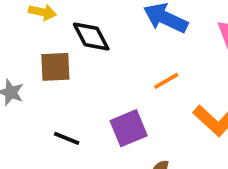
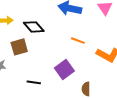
orange line: (166, 81) -> (78, 41), turned 64

